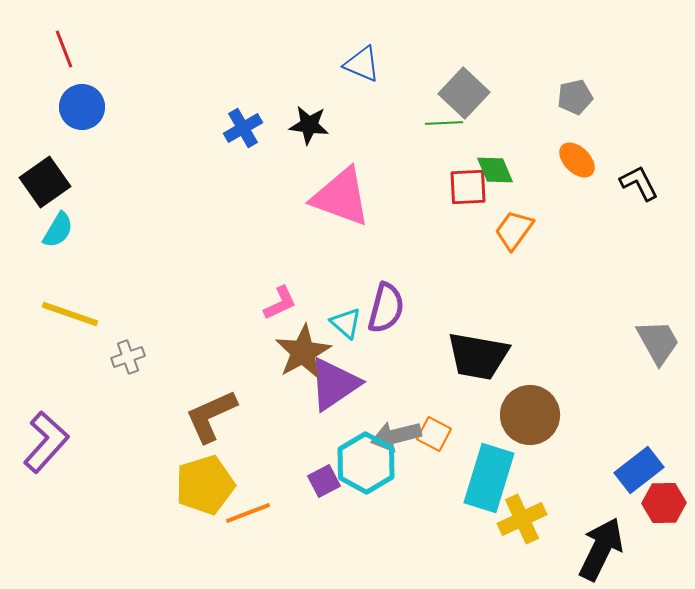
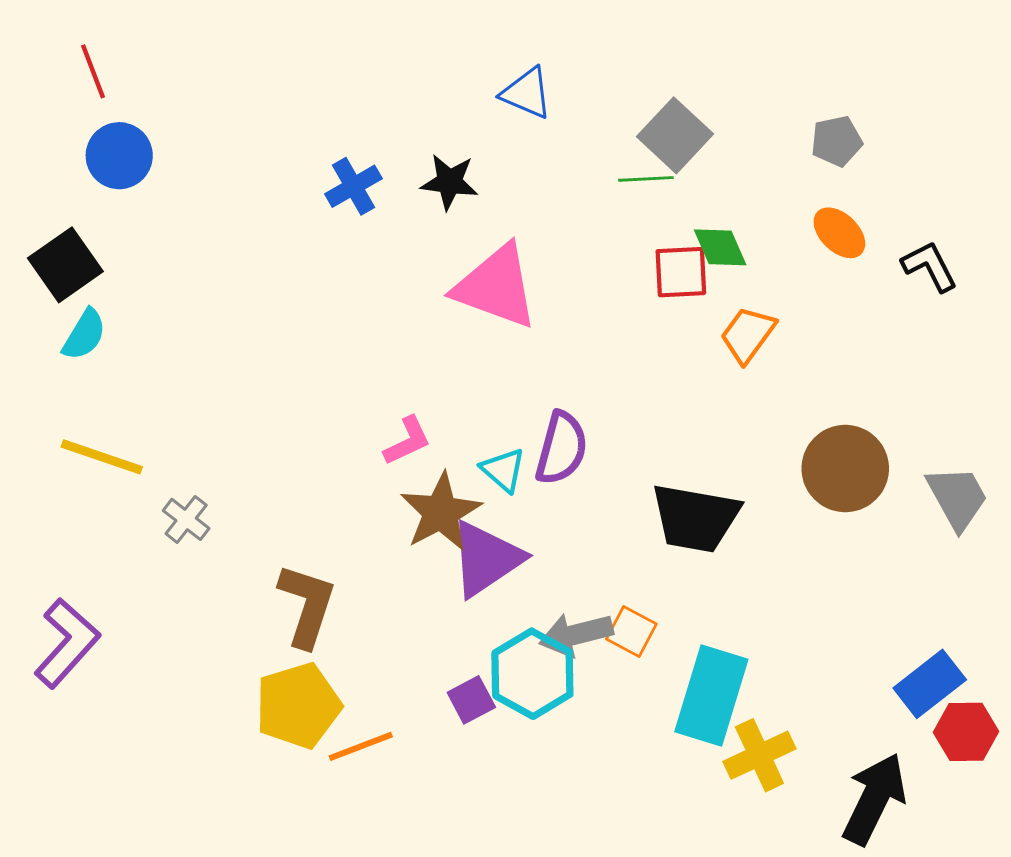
gray cross: (128, 357) -> (186, 519), turned -32
brown circle: (530, 415) -> (845, 469), moved
brown L-shape: (211, 416) -> (307, 605), turned 132

